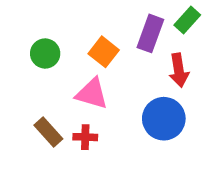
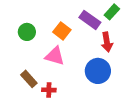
purple rectangle: (150, 33) -> (90, 20), turned -75
red cross: (85, 137) -> (49, 90), moved

